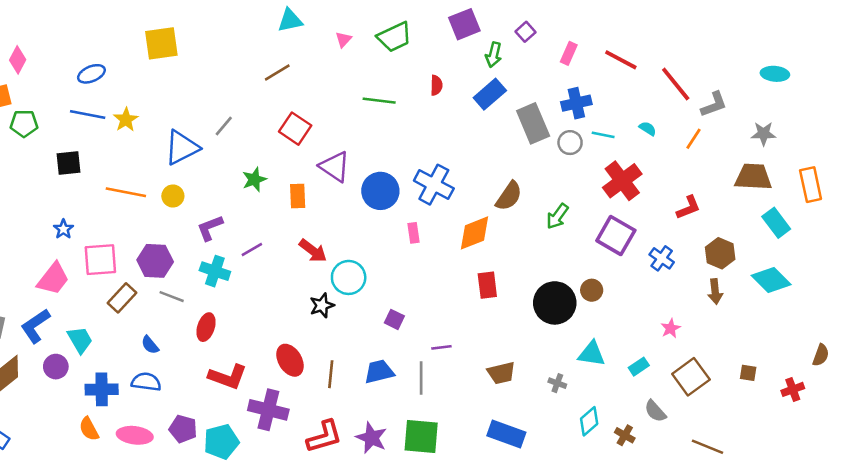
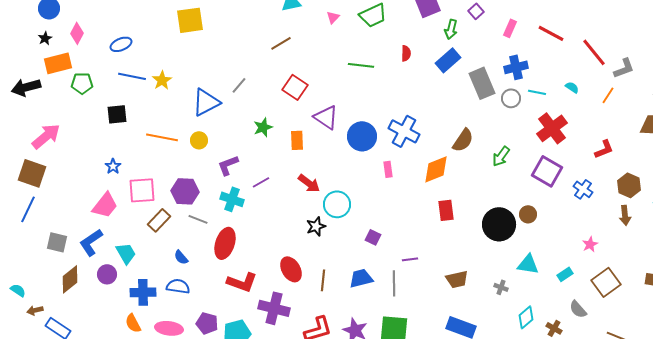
blue ellipse: (91, 74) -> (121, 44), moved
red ellipse: (206, 327) -> (225, 243), size x1.4

